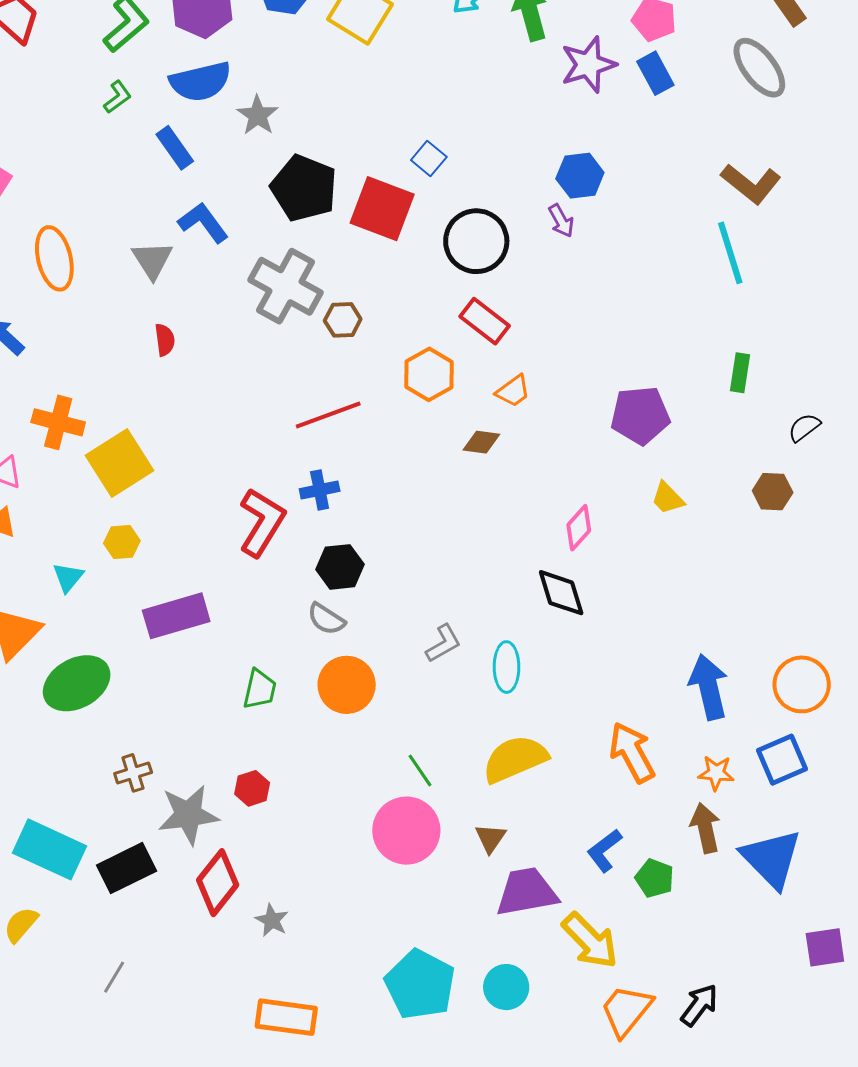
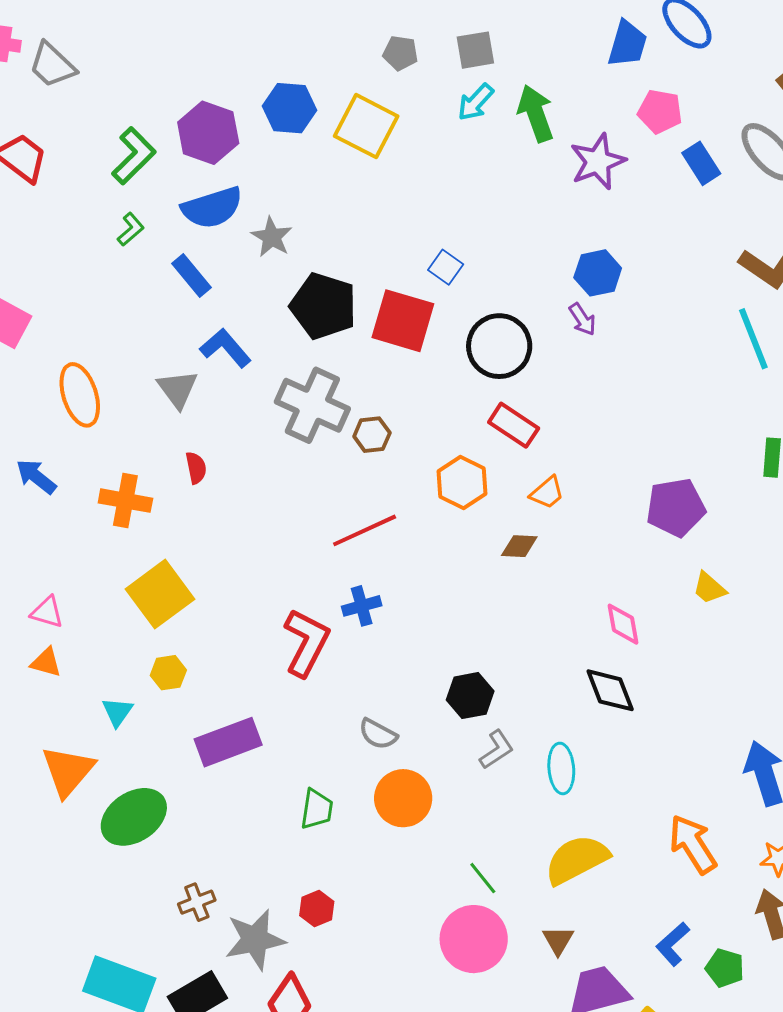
blue rectangle: (655, 73) -> (701, 163), moved
orange cross: (58, 422) -> (125, 501), moved
pink diamond: (579, 528) -> (623, 624), turned -48
black hexagon: (340, 567) -> (470, 696), moved

